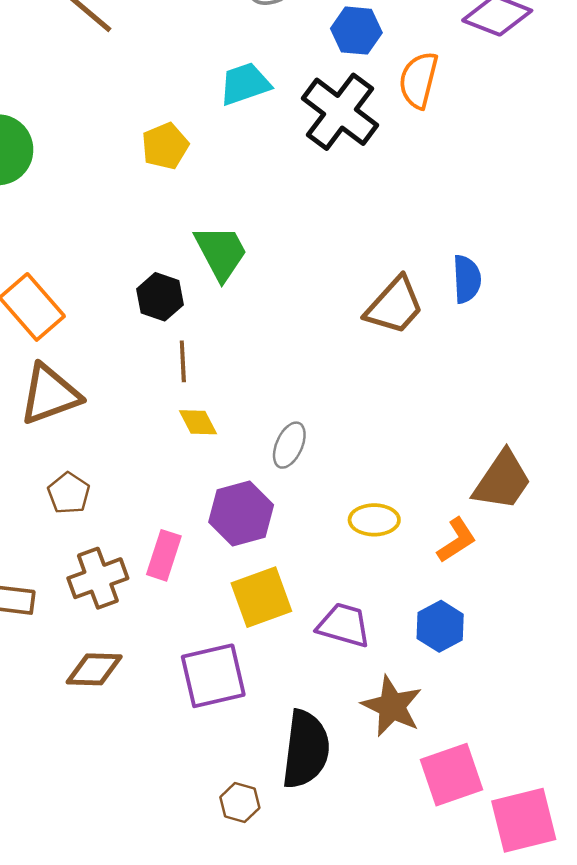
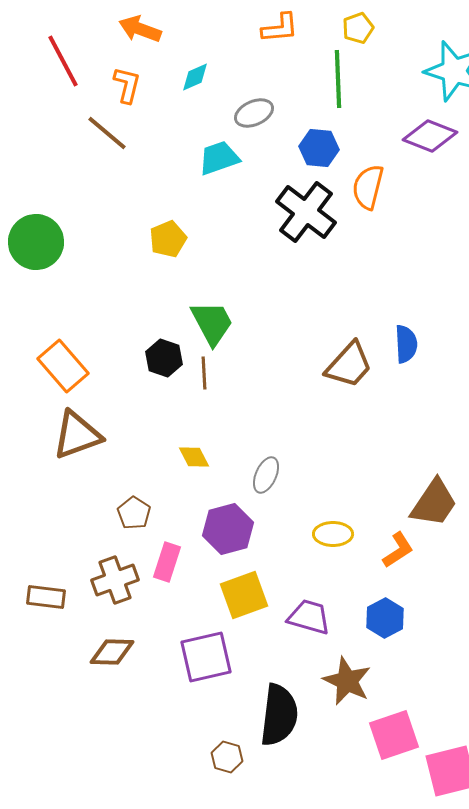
cyan trapezoid: (245, 84) -> (219, 158), moved
brown line: (183, 361) -> (204, 373), moved
brown pentagon: (69, 493) -> (134, 513), moved

